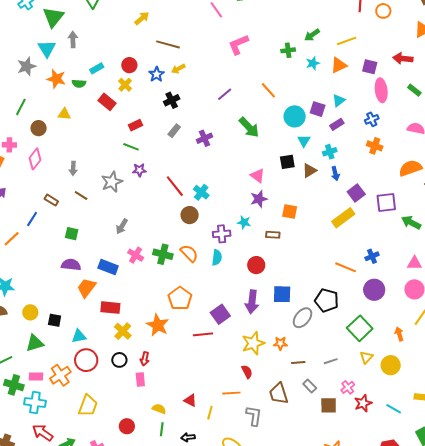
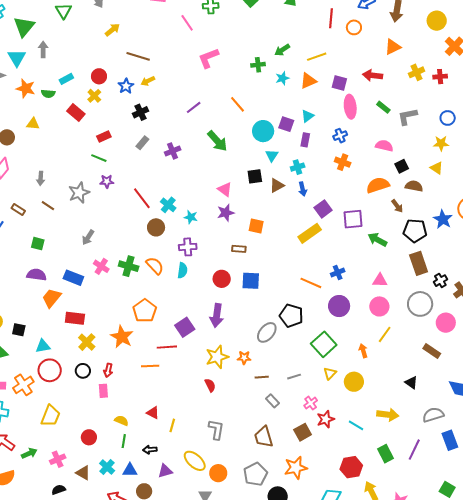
purple rectangle: (337, 124) -> (305, 140), turned -48
cyan star: (244, 222) -> (191, 217), moved
blue square: (282, 294) -> (251, 281), moved
orange line: (231, 393) -> (150, 366), moved
brown trapezoid: (279, 393) -> (264, 437), moved
brown square: (329, 405) -> (303, 432), moved, turned -30

